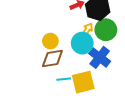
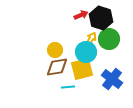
blue cross: (100, 57) -> (112, 79), moved
yellow square: (83, 82) -> (82, 69), moved

